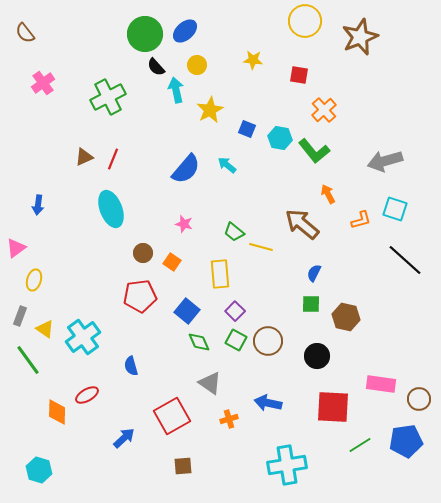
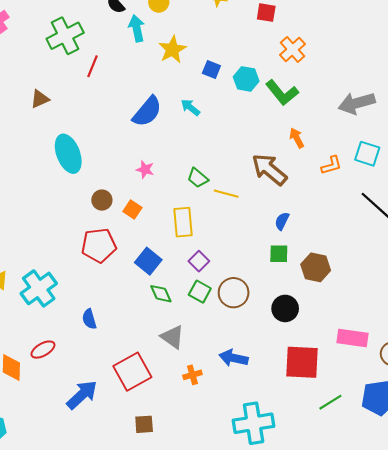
red line: (113, 159) -> (92, 66), moved
blue arrow: (124, 438) -> (82, 395), size x1.4

